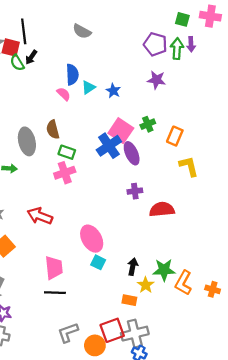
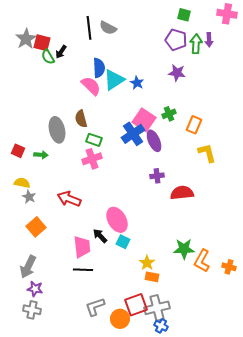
green square: (182, 19) -> (184, 15), moved
black line: (24, 31) -> (89, 28), moved
cyan triangle: (88, 87) -> (114, 80), size x1.6
pink semicircle: (64, 94) -> (91, 86), size x1.5
black arrow: (133, 267) -> (100, 236), moved, turned -56
yellow star: (146, 285) -> (147, 263), moved

